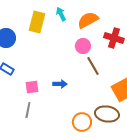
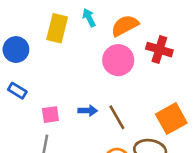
pink circle: (83, 46) -> (118, 60), size x1.5
brown line: (93, 66) -> (117, 117), moved

